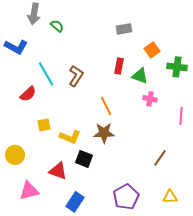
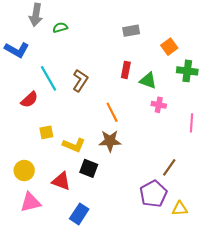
green semicircle: (57, 26) -> (60, 28), turned -56
orange square: (152, 50) -> (169, 47), moved
yellow circle: (15, 155) -> (24, 171), moved
purple pentagon: (126, 197) -> (153, 194), moved

